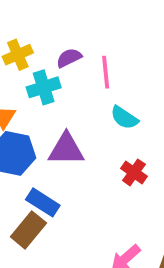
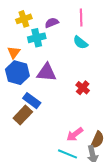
pink line: (106, 72) -> (81, 18), moved
cyan semicircle: (124, 118) -> (80, 43), moved

